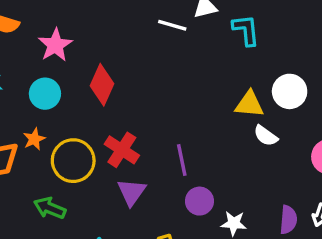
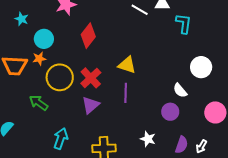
cyan circle: (45, 94) -> (44, 39), moved
yellow triangle: (249, 104) -> (127, 65), moved
purple circle: (199, 201) -> (170, 112), moved

